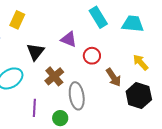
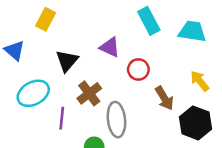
purple line: (34, 108) -> (62, 118), moved

